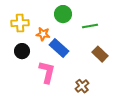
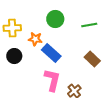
green line: (90, 26) -> (89, 25), moved
pink L-shape: (47, 72) -> (52, 80), moved

